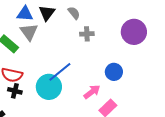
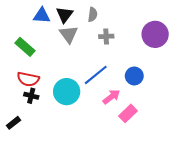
gray semicircle: (74, 13) -> (93, 15), turned 48
gray triangle: (29, 32) -> (69, 34), moved
blue line: (60, 72) -> (96, 75), moved

